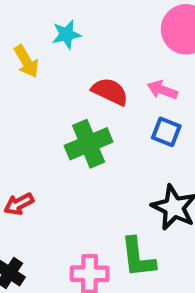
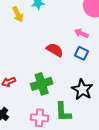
red semicircle: (110, 92) -> (55, 50), moved
green cross: (89, 144) -> (42, 84), moved

